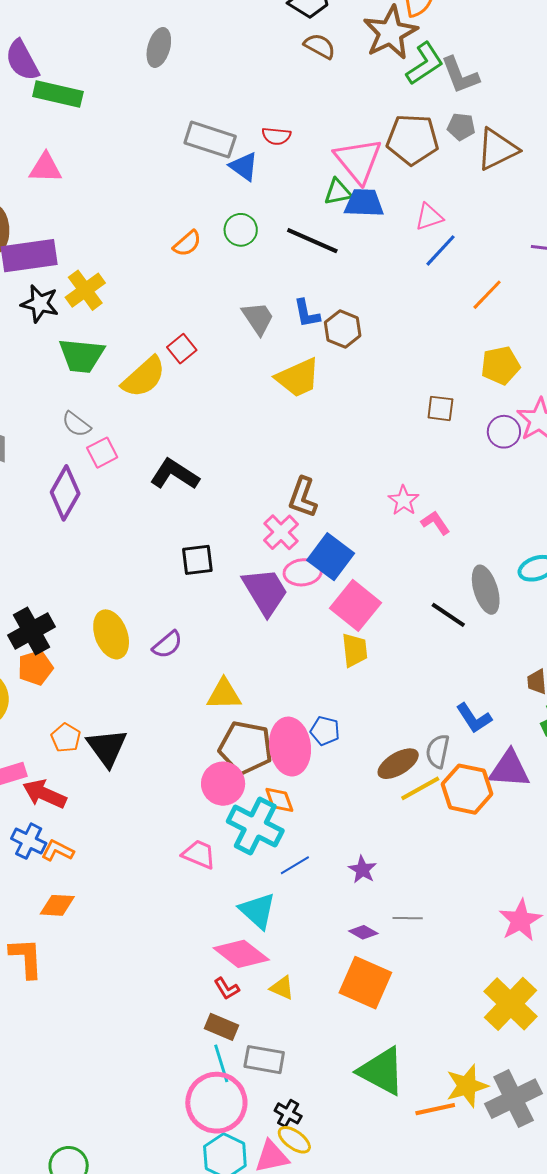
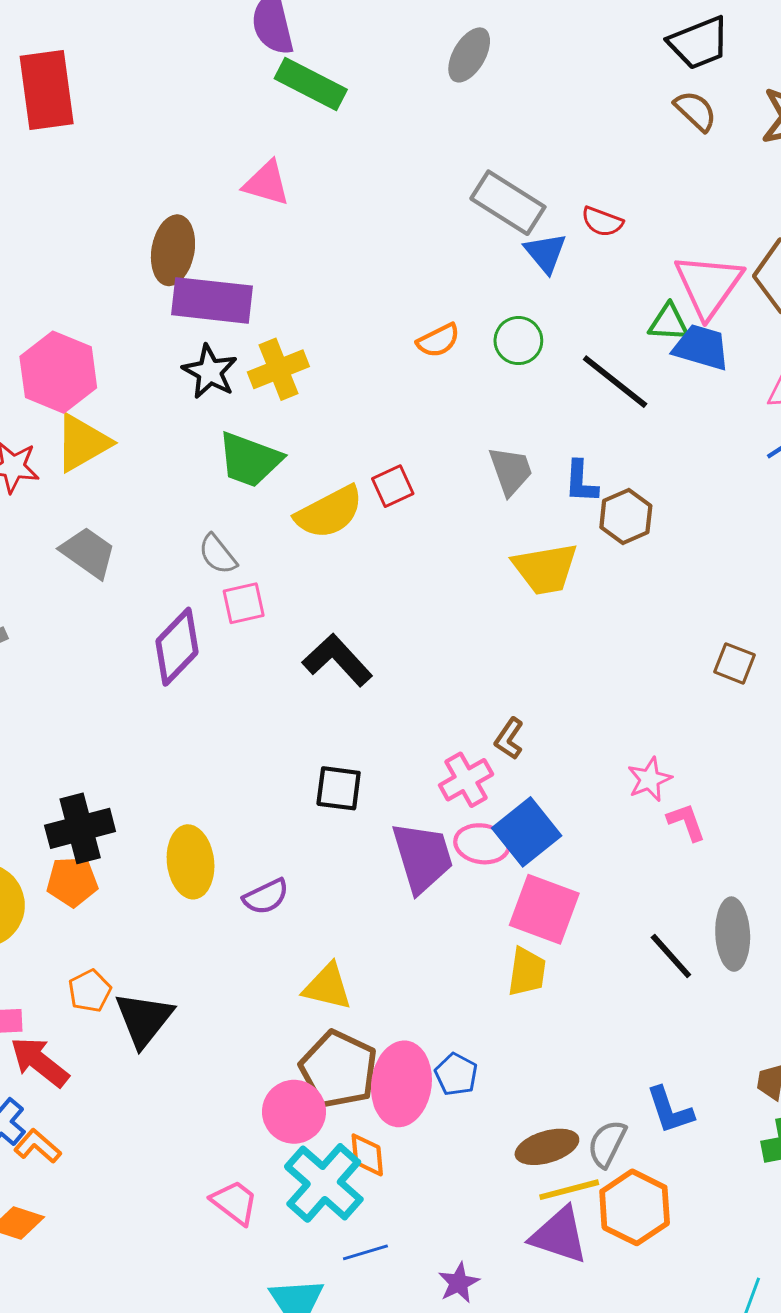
brown L-shape: (303, 497) -> (509, 739), size x0.7
pink square: (356, 605) -> (544, 909), turned -33
purple triangle: (509, 769) -> (559, 1235), moved

